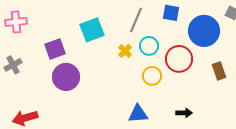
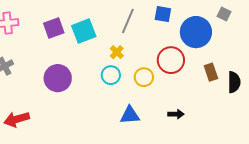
cyan circle: (149, 46) -> (111, 75), moved
purple square: (55, 49) -> (54, 28), moved

